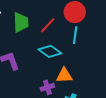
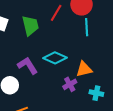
red line: (48, 25) -> (56, 13), moved
cyan diamond: (50, 51) -> (55, 58), moved

